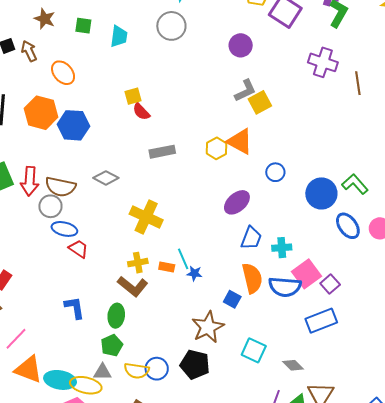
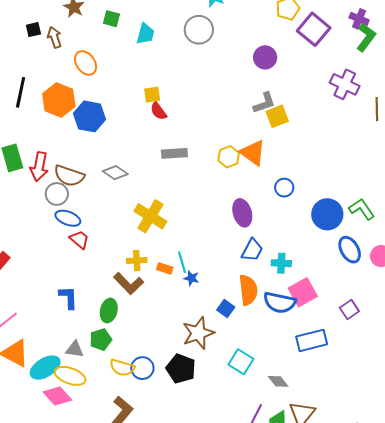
purple ellipse: (237, 202) -> (242, 213), turned -72
purple square: (330, 284) -> (349, 309), moved
gray triangle: (102, 372) -> (75, 349), moved
cyan ellipse: (60, 380) -> (45, 368), turned -48

